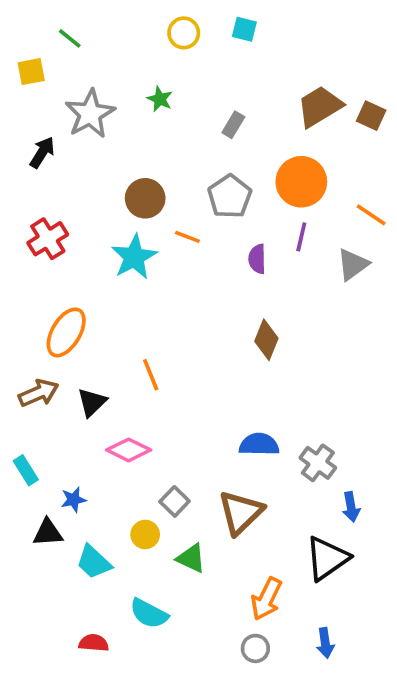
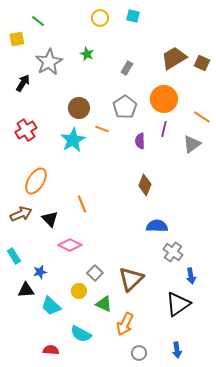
black triangle: (92, 402) -> (50, 219), turned -30
blue semicircle: (259, 444) -> (157, 226), moved
orange arrow: (266, 599) -> (125, 324), moved

